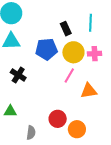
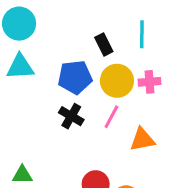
black cross: (18, 75) -> (71, 116), moved

